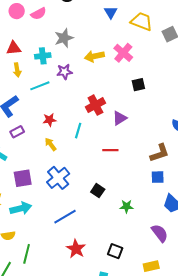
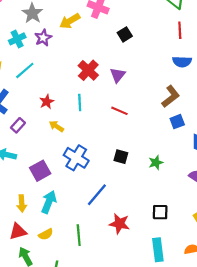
purple star: (64, 72) -> (43, 38), moved
red line: (110, 150) -> (119, 111), turned 42
cyan arrow: (21, 208) -> (49, 202), turned -35
green line: (27, 254) -> (79, 235), moved

